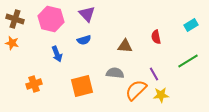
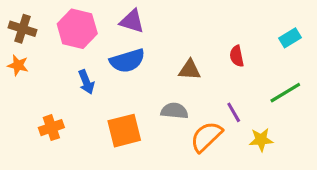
purple triangle: (87, 14) -> (132, 21), turned -30
blue semicircle: (84, 40) -> (127, 61), size x1.6
yellow star: (161, 95) -> (261, 140), moved

